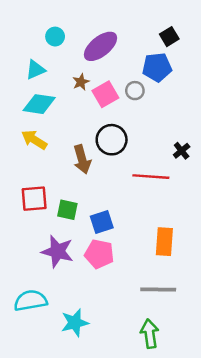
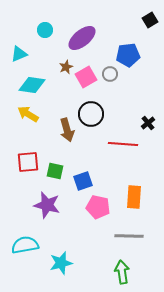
black square: (169, 37) -> (150, 20), moved
cyan triangle: (35, 70) -> (19, 54), moved
pink pentagon: (99, 254) -> (98, 207), moved

